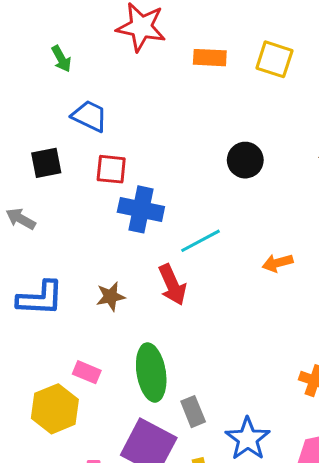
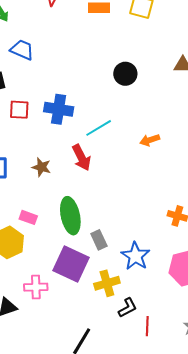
red square: (111, 169) -> (19, 110), moved
brown star: (111, 296) -> (41, 167), turned 30

